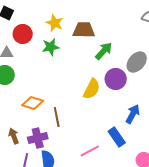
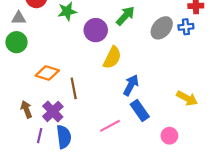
purple circle: (116, 79) -> (96, 30), moved
blue arrow: (133, 114) -> (131, 85), moved
purple cross: (38, 138) -> (53, 112), turned -30

